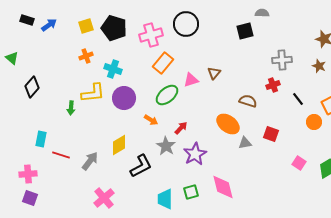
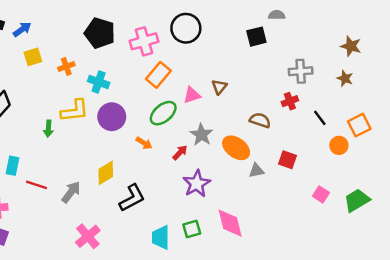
yellow square: (86, 26) -> (33, 57), moved
gray star: (166, 146) -> (201, 135), moved

